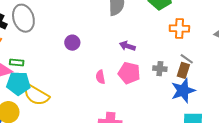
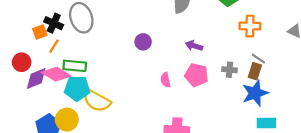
purple circle: (72, 43) -> (143, 42), moved
green rectangle: (17, 63) -> (75, 66), size x1.5

